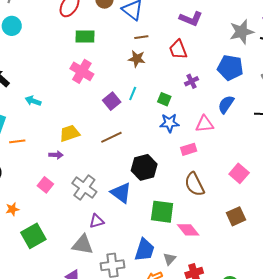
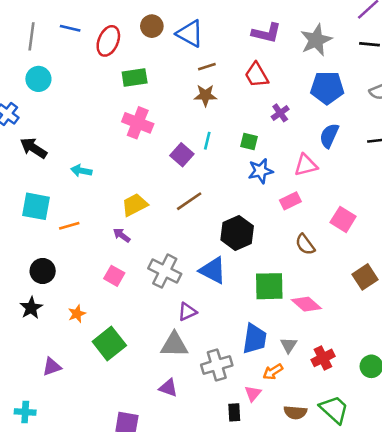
gray star: (242, 32) -> (316, 40), moved
purple arrow: (56, 155) -> (122, 235), turned -136
pink square: (239, 173) -> (343, 219), moved
brown semicircle: (194, 184) -> (305, 244), size x0.7

